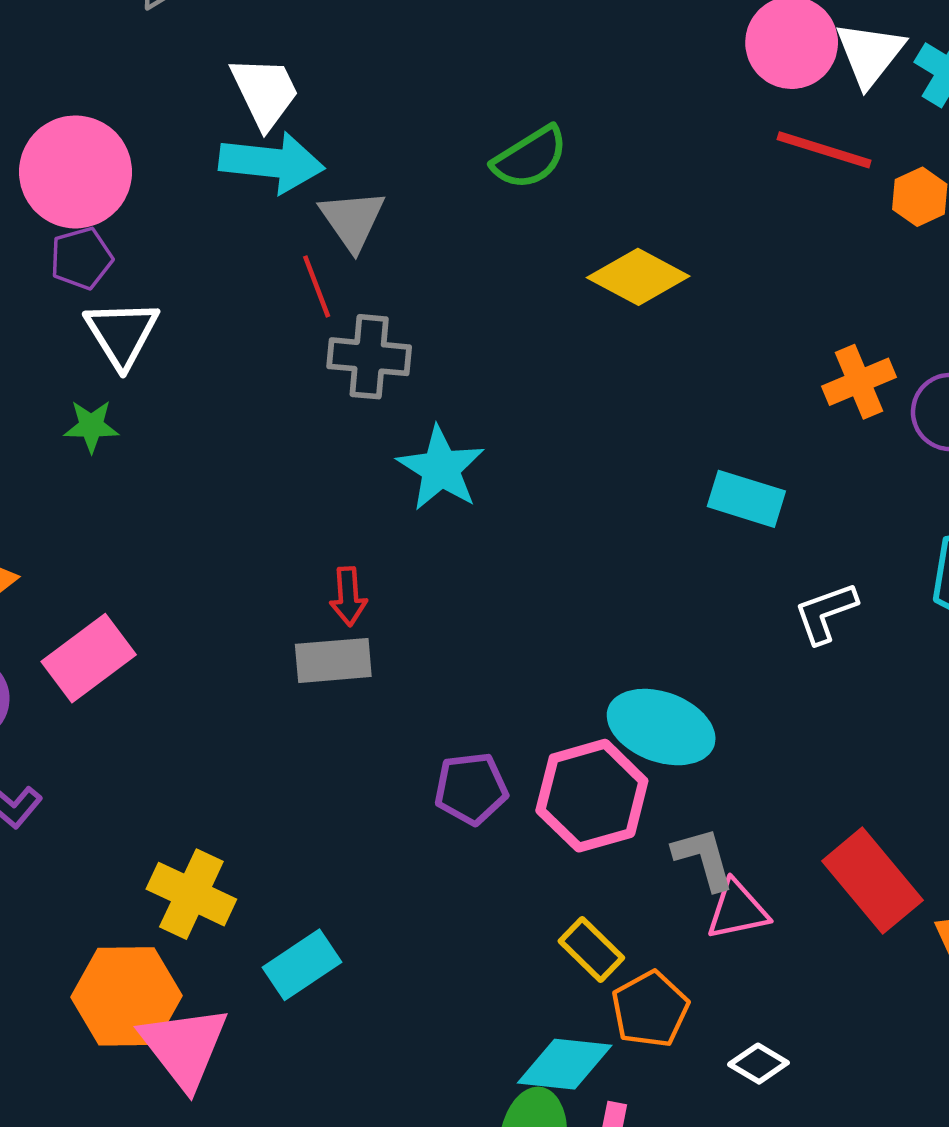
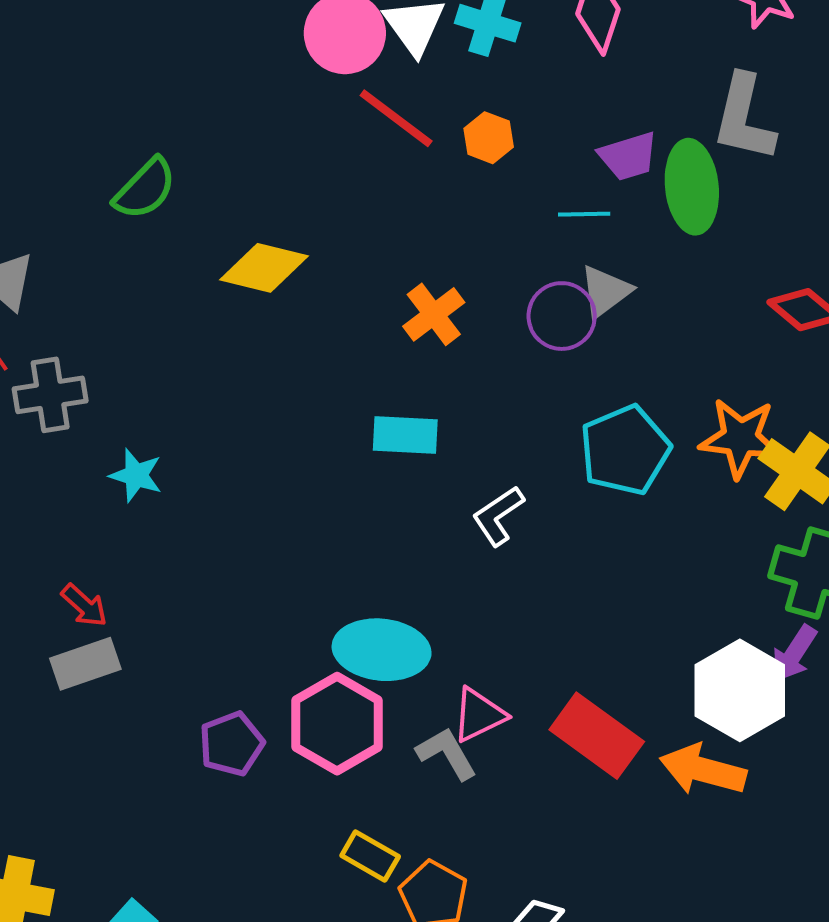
red line: (824, 150) -> (396, 118), turned 34
orange cross: (859, 382) -> (434, 314), moved
cyan star: (441, 468) -> (136, 475), size x0.7
red arrow: (348, 596) -> (84, 606), turned -30
pink triangle: (737, 910) -> (479, 715), moved

